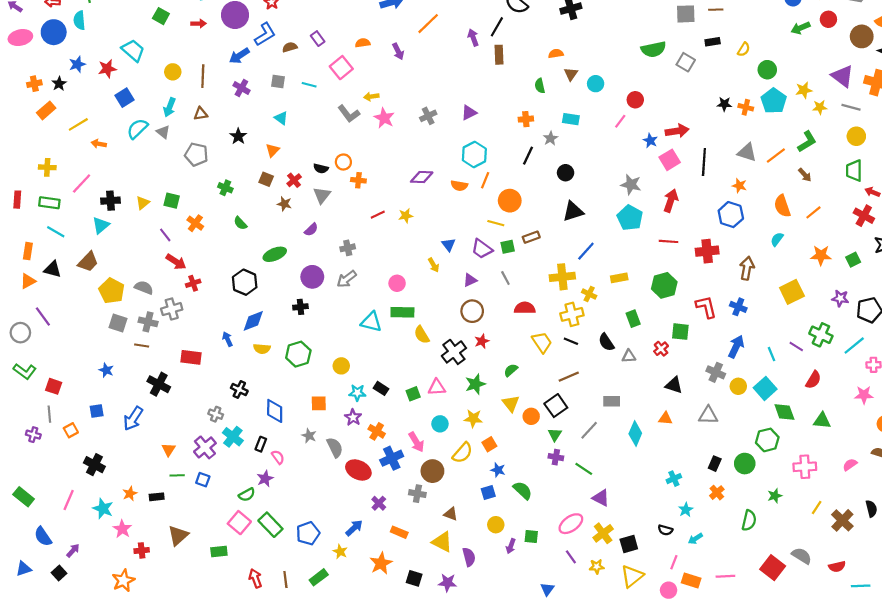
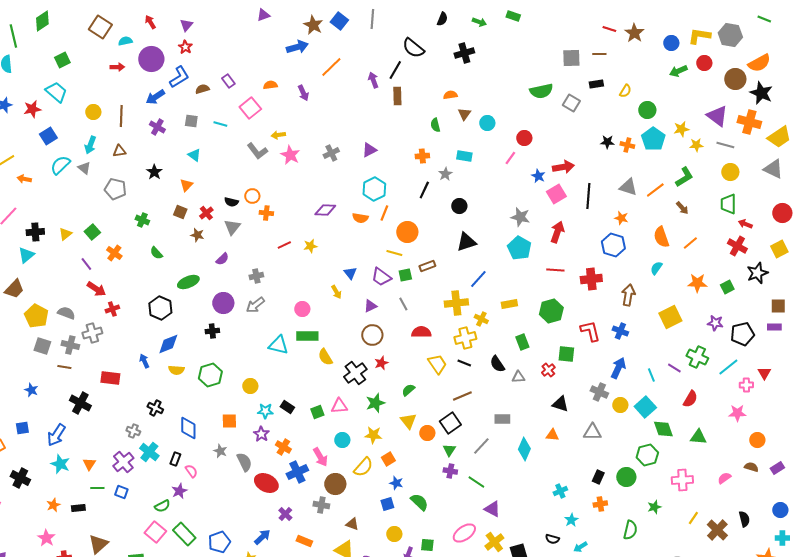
green square: (161, 16) -> (62, 60), moved, turned 35
green square: (172, 201) -> (92, 232), turned 35
orange cross: (717, 493) -> (600, 504), turned 32
cyan star: (103, 509) -> (60, 464), moved

